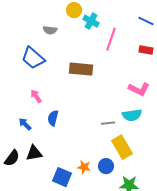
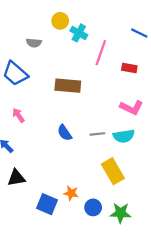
red rectangle: (146, 50) -> (129, 68), moved
blue semicircle: (53, 118) -> (65, 133), moved, turned -49
gray line: (108, 123) -> (97, 134), moved
blue circle: (106, 166) -> (93, 207), moved

